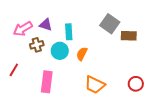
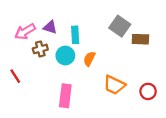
red line: (14, 70) -> (15, 76), turned -64
pink rectangle: (47, 82) -> (65, 96), moved
orange trapezoid: (95, 85) -> (114, 85), moved

